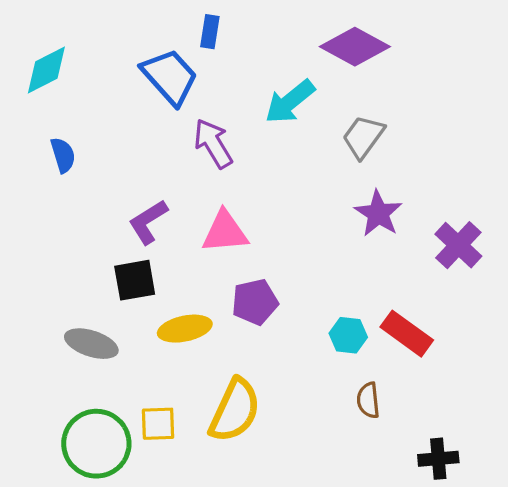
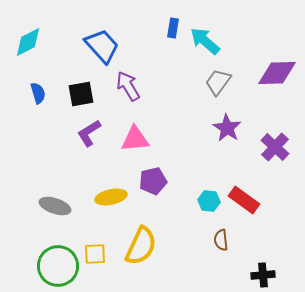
blue rectangle: (210, 32) -> (173, 28), moved
purple diamond: (355, 47) -> (277, 73), moved, turned -30
cyan arrow: (290, 102) -> (205, 41), moved, turned 80
black square: (135, 280) -> (81, 94), moved

